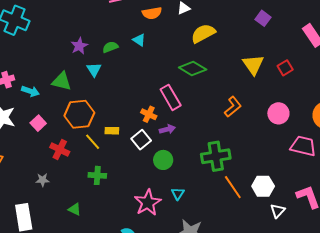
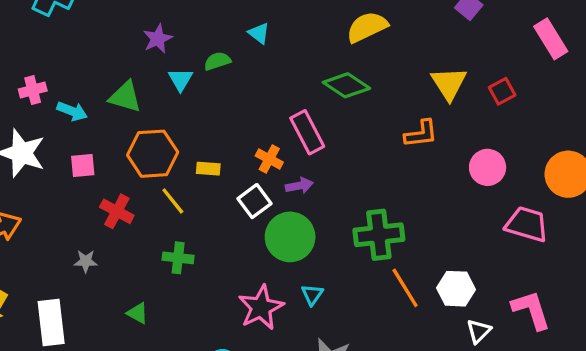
green semicircle: (110, 47) -> (217, 61), moved
orange L-shape: (233, 107) -> (421, 134), moved, turned 30
pink square: (38, 123) -> (83, 165), turned 35
yellow rectangle: (112, 131) -> (208, 169), moved
green circle: (163, 160) -> (290, 237), size x1.5

